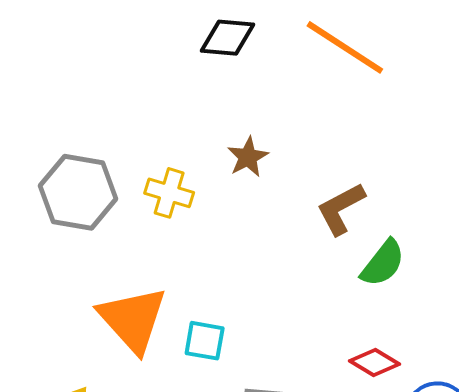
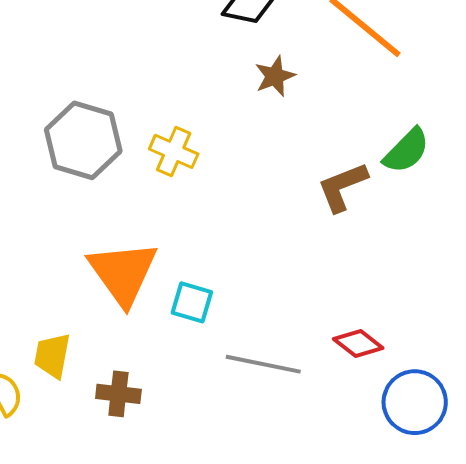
brown star: (248, 157) -> (275, 76), moved
green semicircle: (383, 263) -> (406, 151), moved

